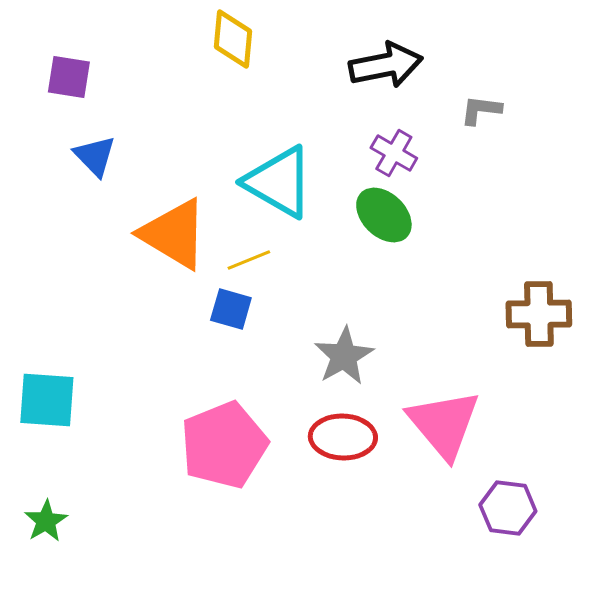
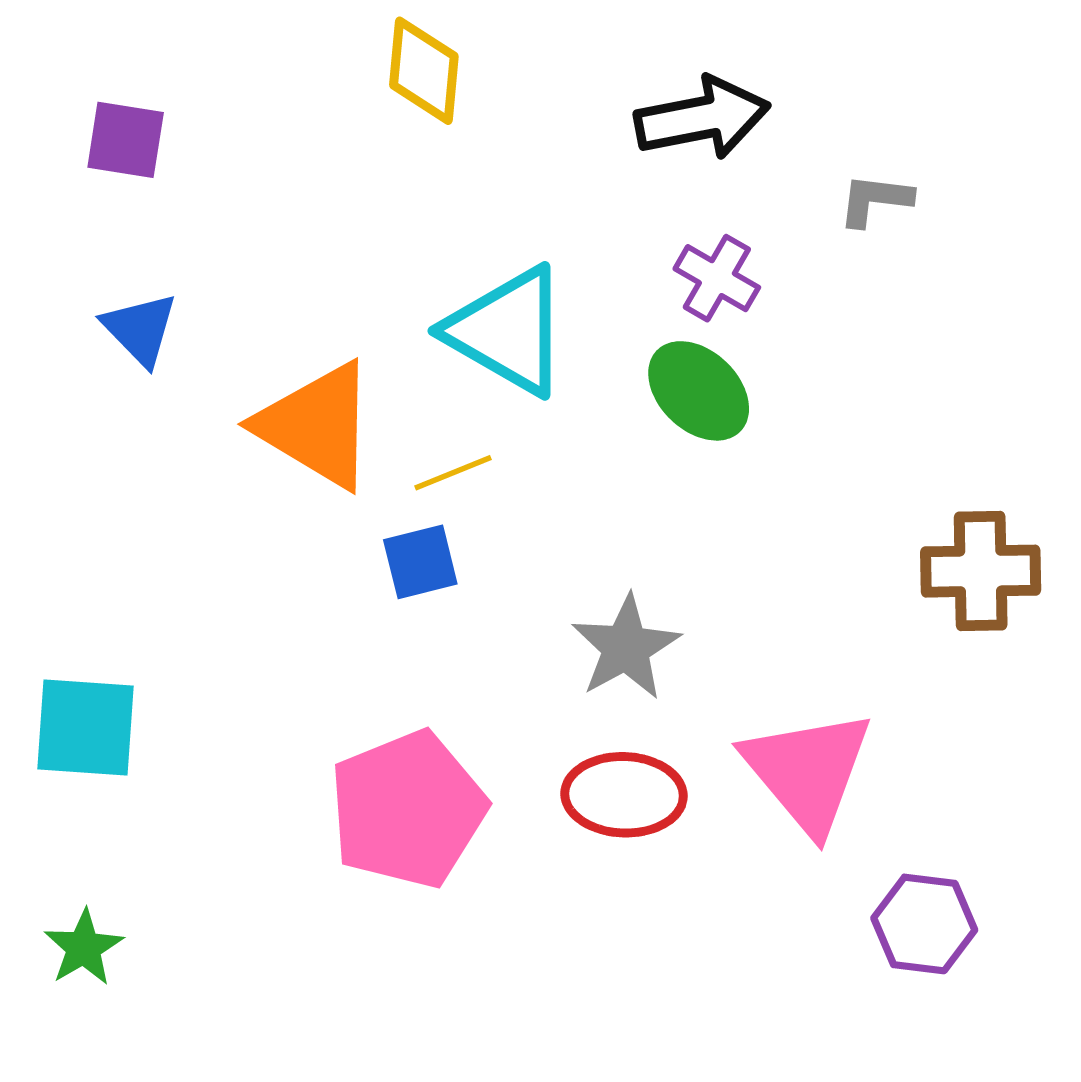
blue triangle: (95, 156) -> (140, 329), moved
blue square: (231, 309) -> (420, 562), turned -30

